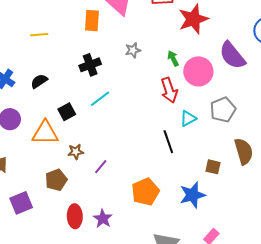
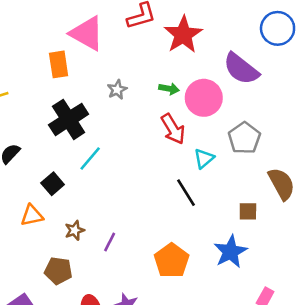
green arrow: (173, 58) -> (169, 89), turned 140
black cross: (90, 65) -> (69, 119), size x1.4
orange triangle: (45, 133) -> (32, 215), size x0.7
brown pentagon: (56, 180) -> (58, 271), turned -30

